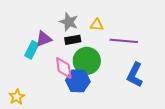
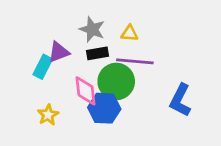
purple line: (124, 41) -> (135, 61), moved
yellow star: (17, 97) -> (48, 115), moved

